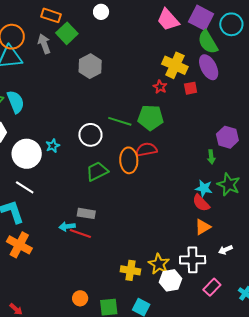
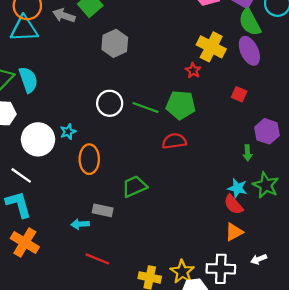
gray arrow: (44, 44) -> (64, 15), turned -54
red square: (191, 88) -> (239, 94), moved, turned 32
white circle: (90, 135) -> (110, 103), moved
orange ellipse: (129, 160) -> (89, 159), moved
green trapezoid: (97, 171) -> (134, 186), moved
white line: (25, 187) -> (21, 175), moved
red line: (80, 234) -> (97, 259), moved

